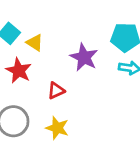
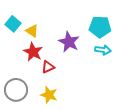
red star: (19, 71) -> (33, 52), moved

